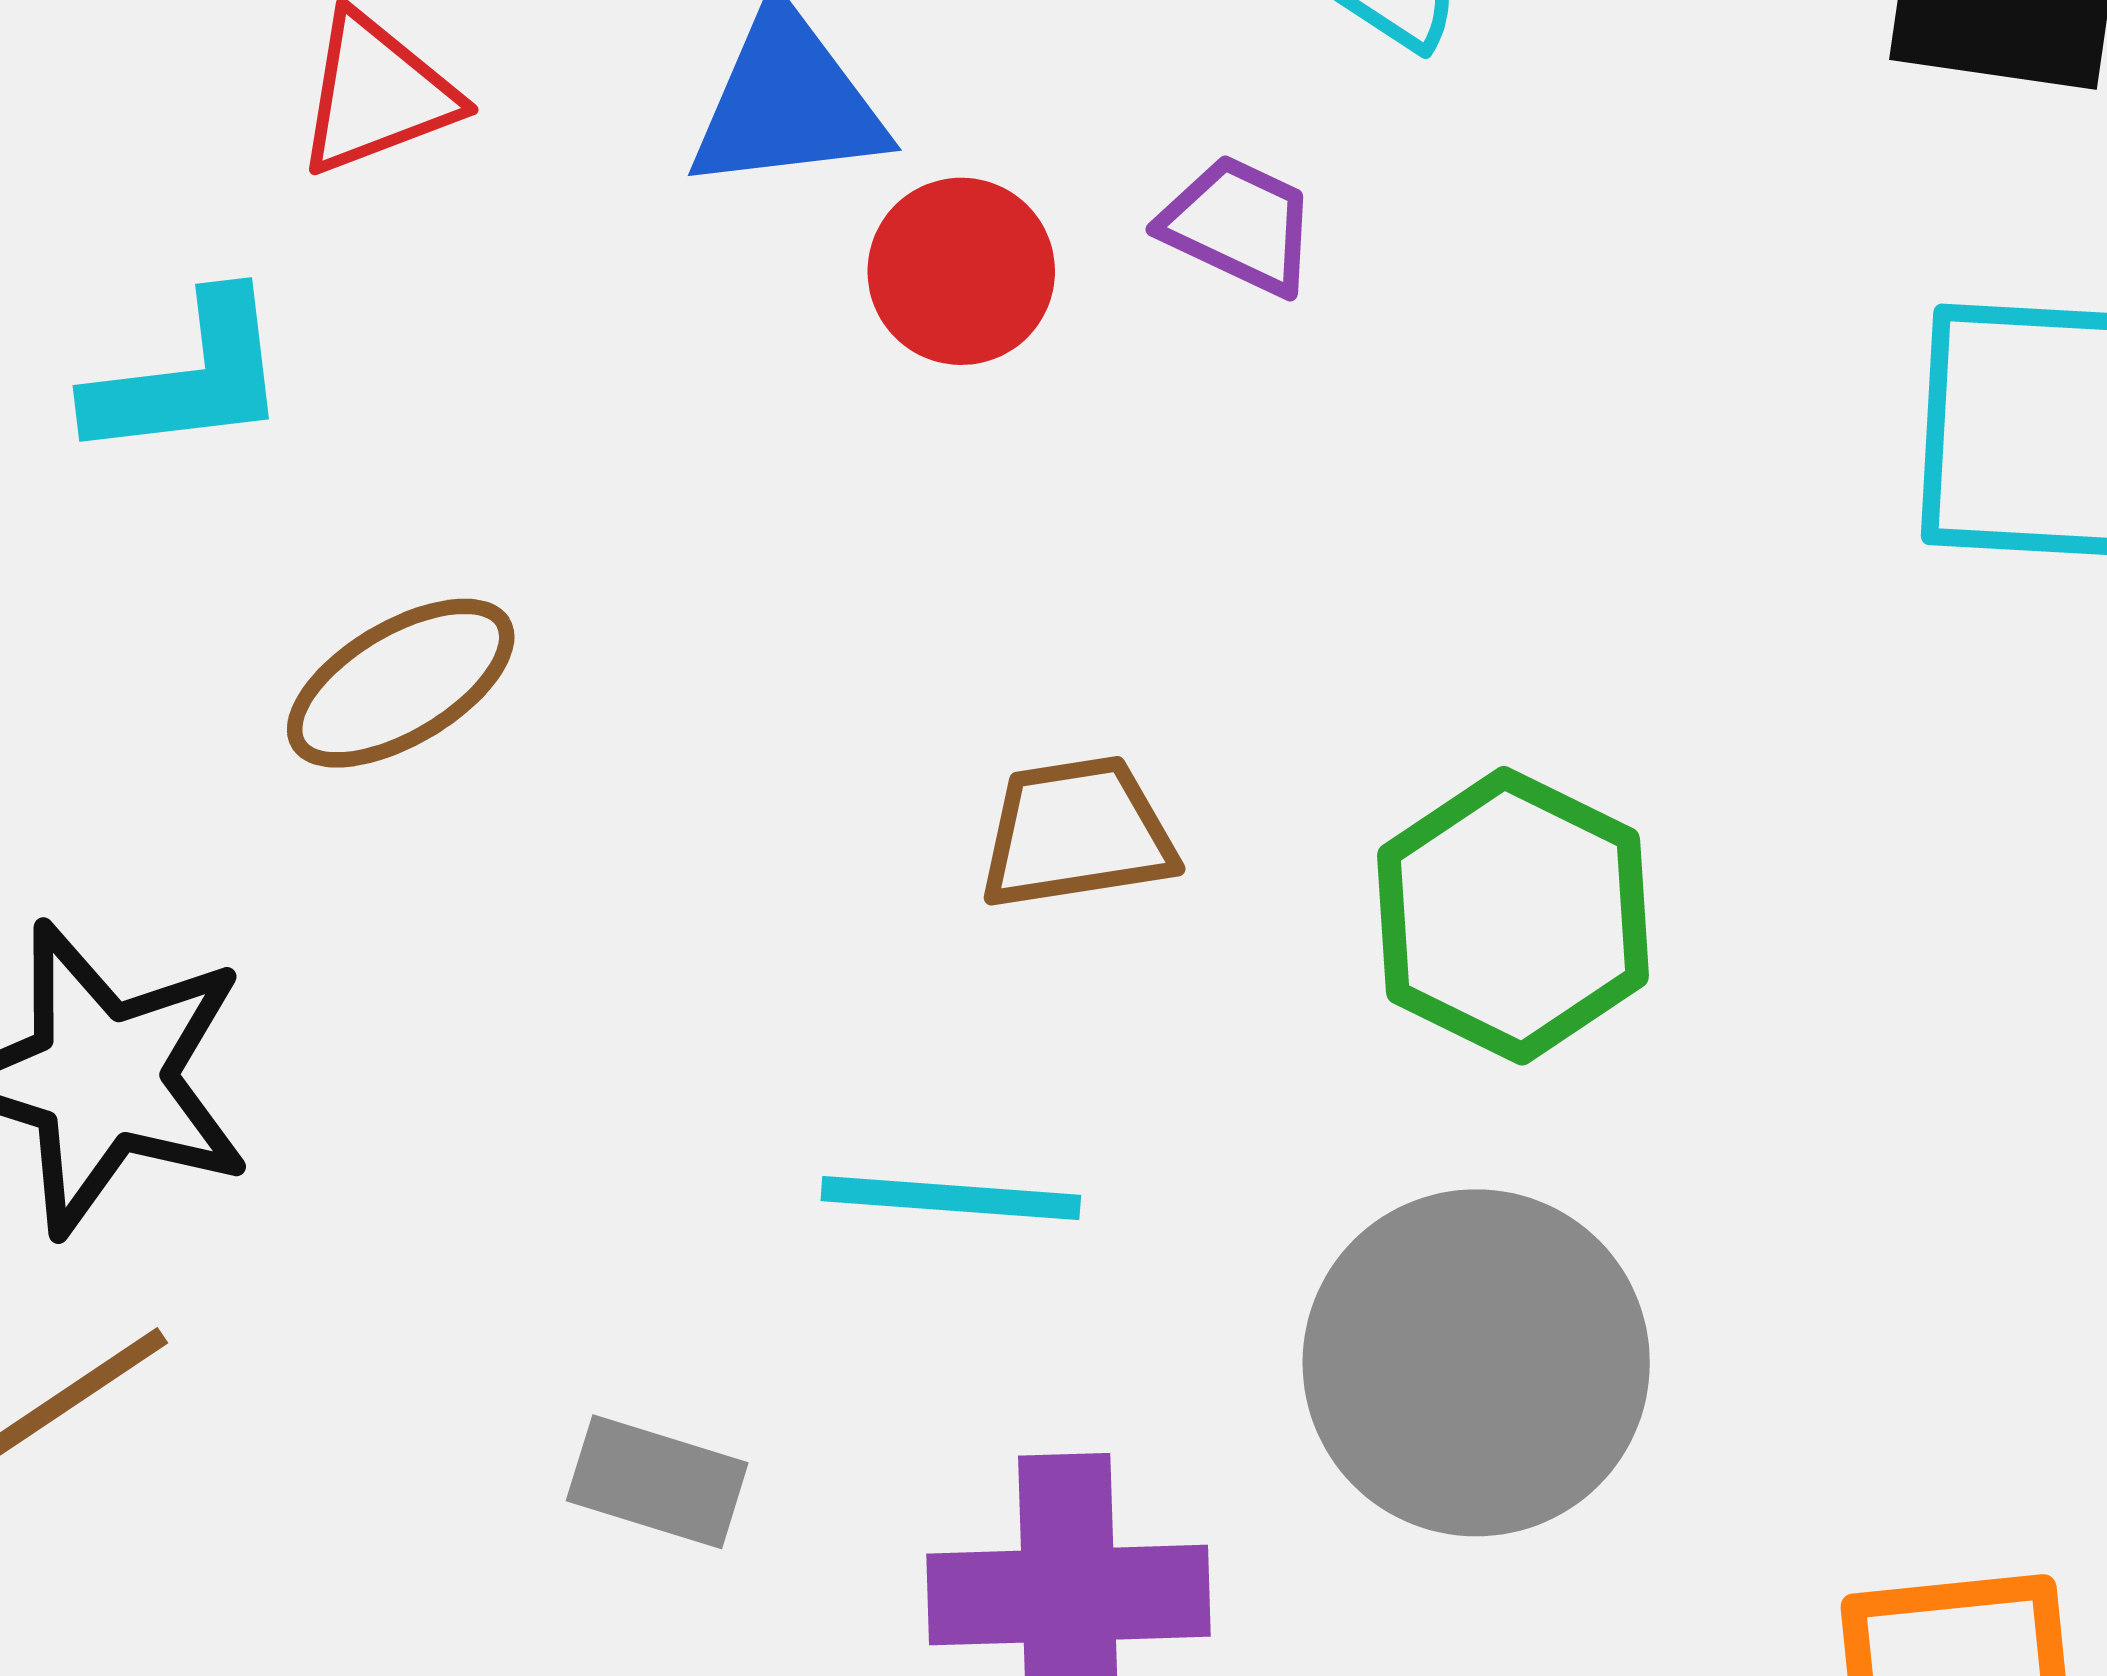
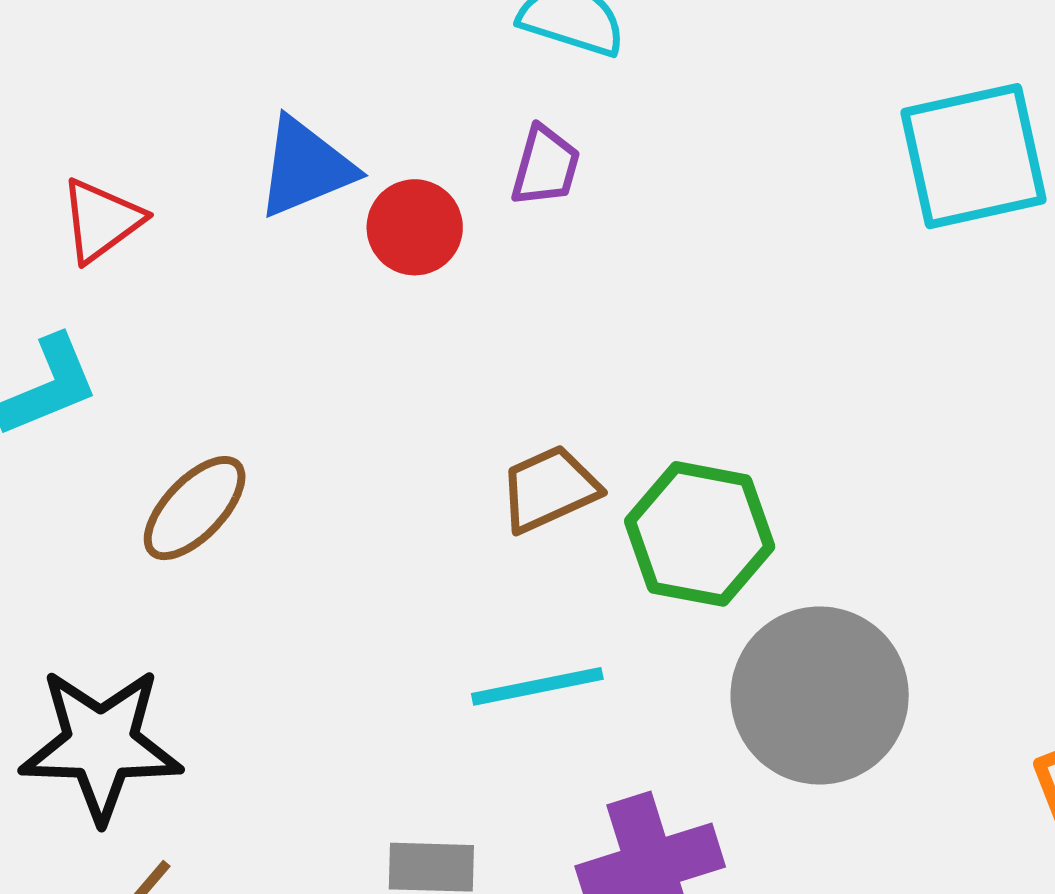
purple trapezoid: (1239, 225) -> (545, 166), turned 96
green hexagon: (1513, 916) -> (700, 534), moved

